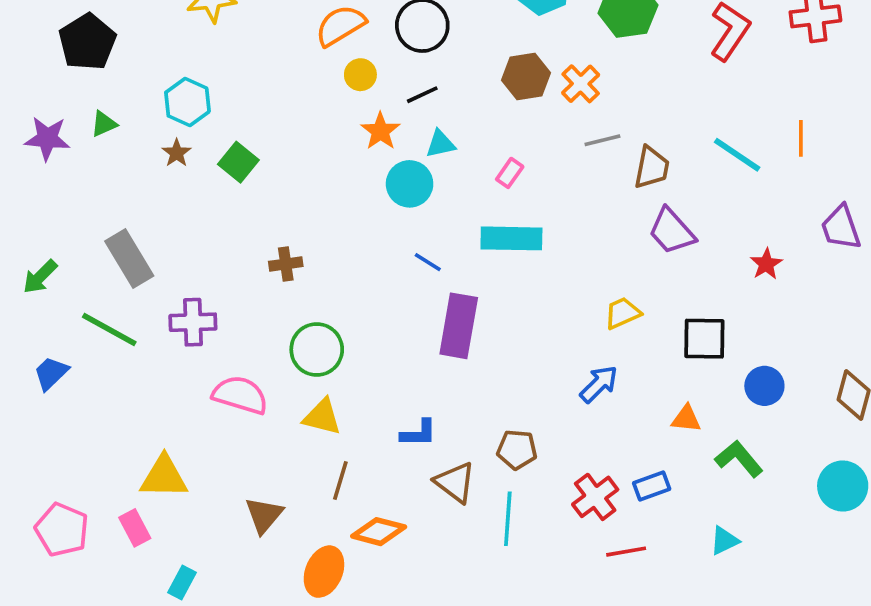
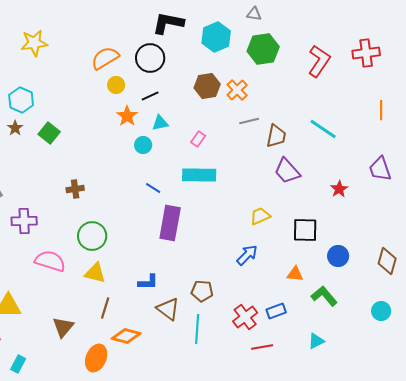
orange line: (801, 138) -> (381, 110), moved
cyan circle: (410, 184) -> (143, 145), size x0.7
cyan circle: (843, 486) -> (381, 311), size x0.7

